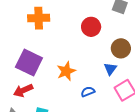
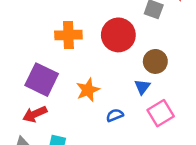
orange cross: (39, 18) -> (68, 35), moved
red circle: (91, 27) -> (118, 35), size x1.4

